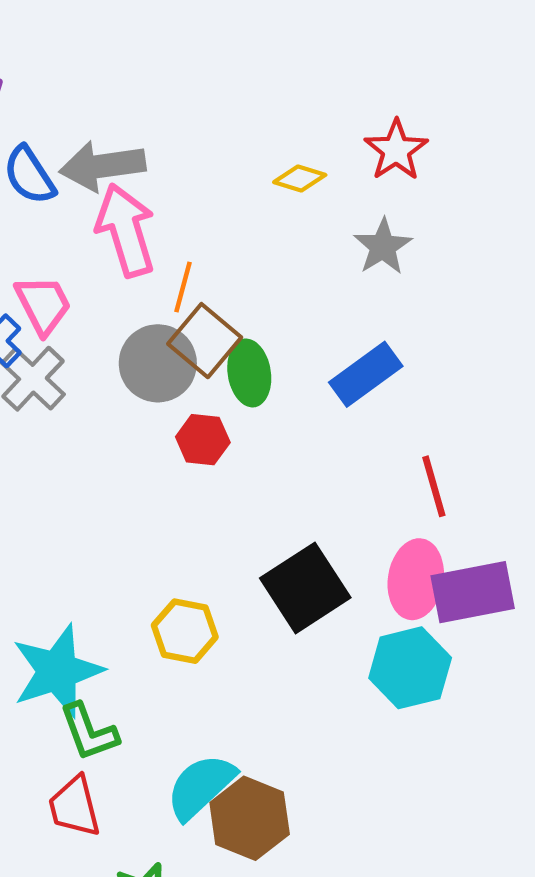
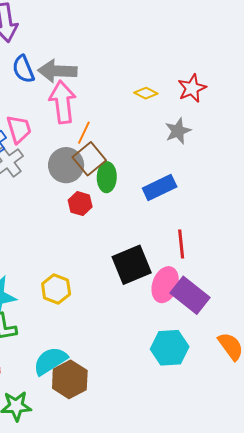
black square: (305, 588) -> (132, 265), moved
purple rectangle: (473, 592) -> (190, 295), turned 39
cyan hexagon: (410, 668) -> (170, 348), moved

